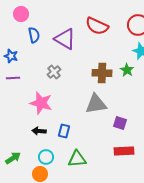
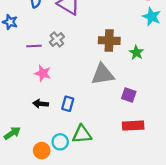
green star: (127, 70) -> (136, 53), moved
purple line: (13, 78) -> (34, 46), moved
pink star: (41, 103) -> (43, 73), size x0.7
cyan circle: (46, 157) -> (60, 142), moved

